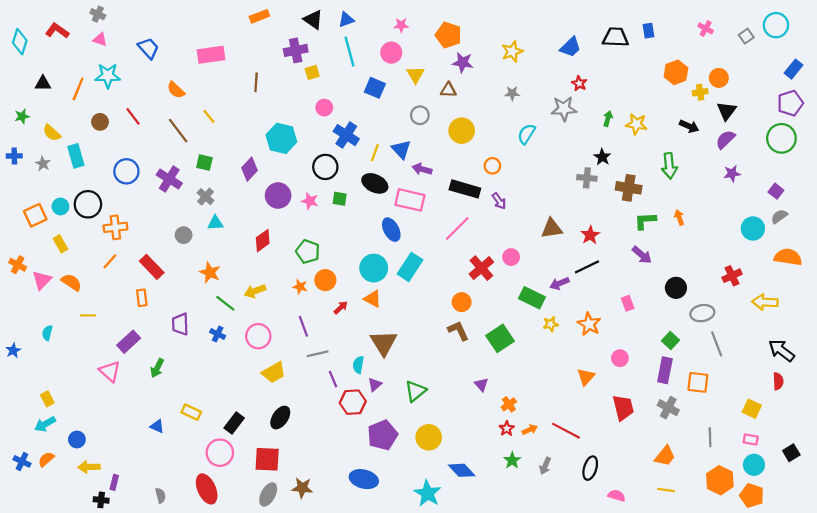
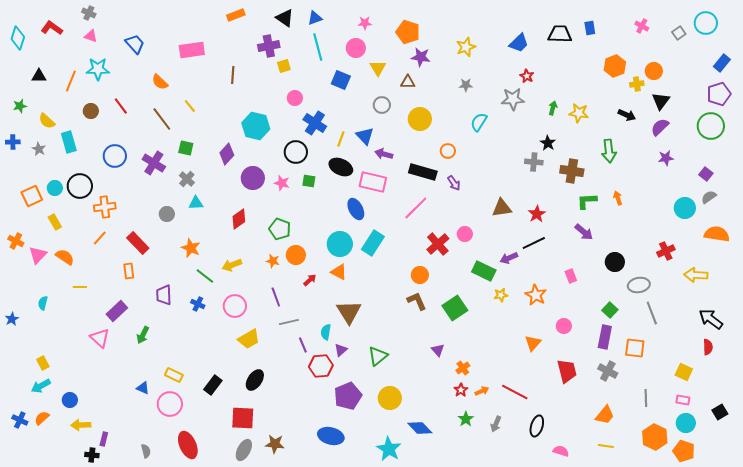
pink circle: (220, 453) -> (170, 404), moved

